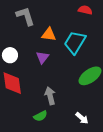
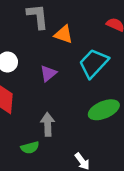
orange triangle: (49, 34) -> (64, 34), moved

